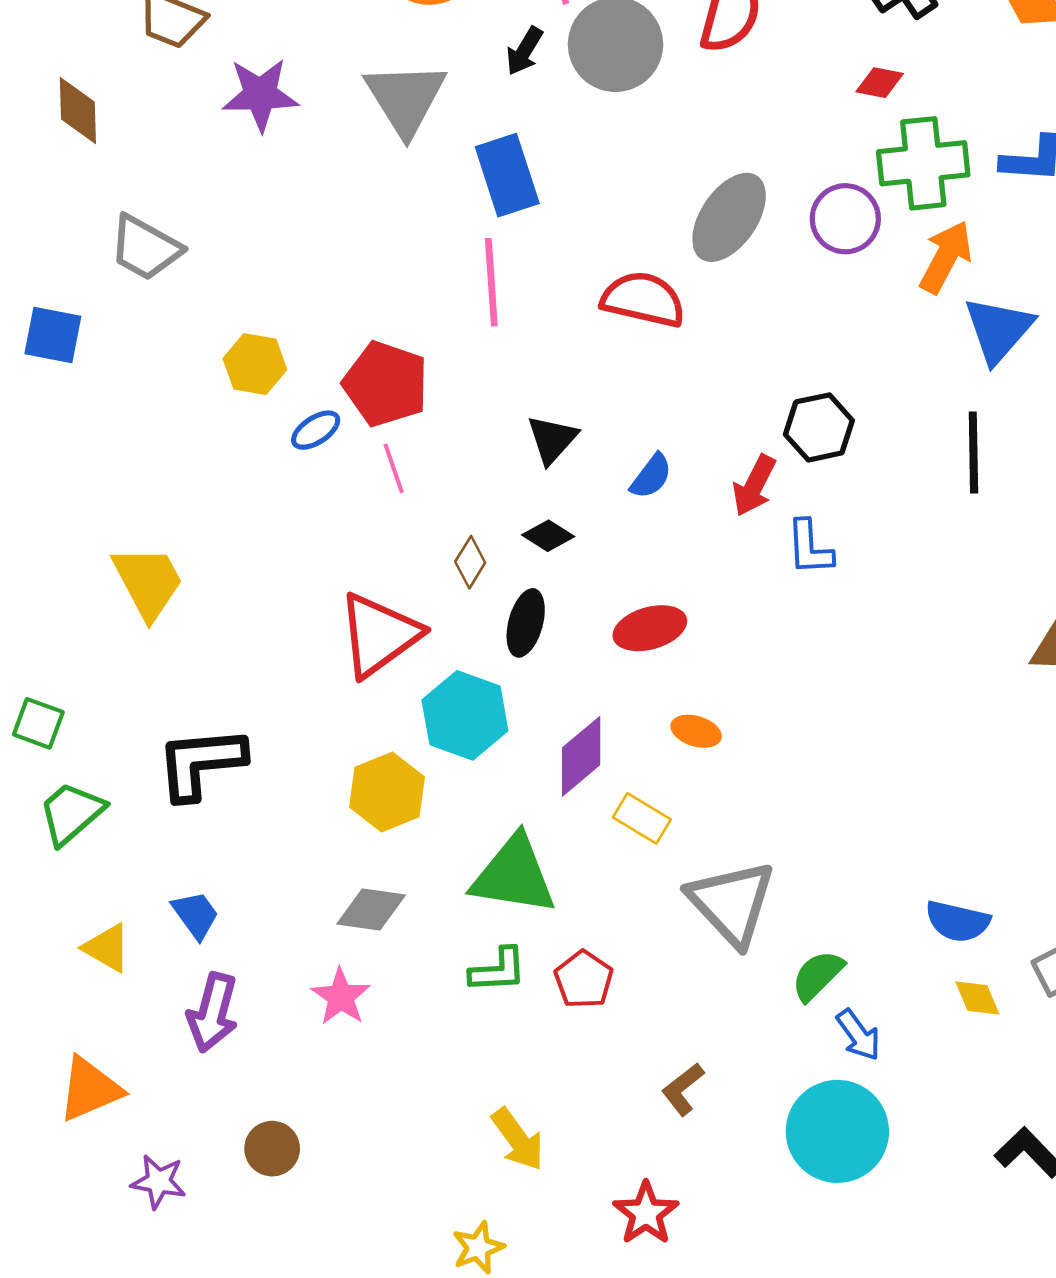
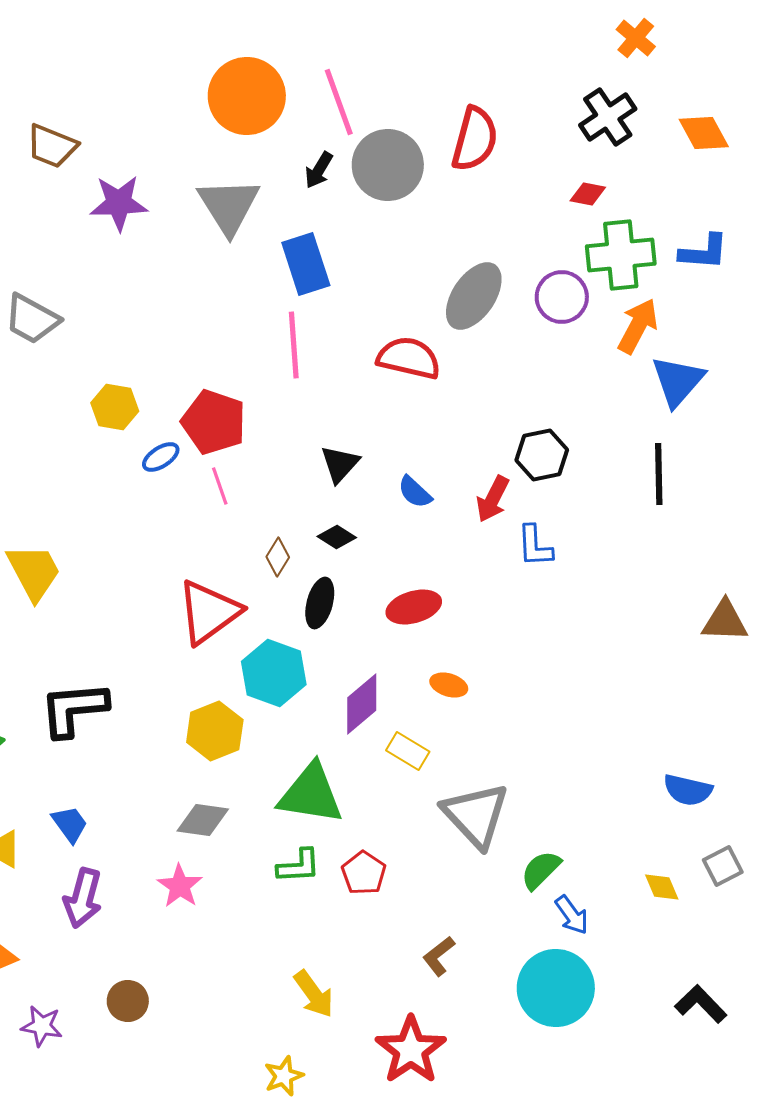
blue semicircle: (651, 476) -> (415, 492), turned 96
blue semicircle: (958, 921) -> (688, 790), moved
red star: (646, 1213) -> (411, 1050), size x1.4

